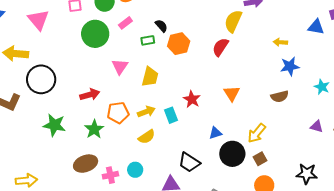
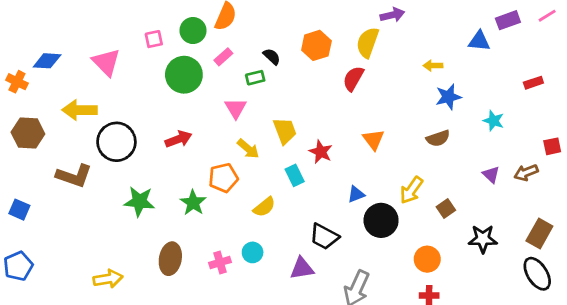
orange hexagon: (179, 44) -> (316, 45), moved
pink triangle: (120, 67) -> (236, 108), moved
yellow trapezoid: (150, 77) -> (285, 131), moved, turned -30
red arrow: (90, 95) -> (178, 139), moved
yellow arrow: (146, 112) -> (248, 149), moved, turned 66
purple triangle: (317, 126) -> (491, 174), turned 32
brown square: (260, 159) -> (446, 208), moved
brown ellipse: (86, 164) -> (170, 259), moved, turned -55

